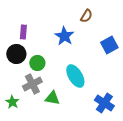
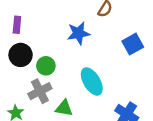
purple rectangle: (23, 32) -> (17, 25), moved
blue star: (64, 36) -> (78, 33), turned 30

